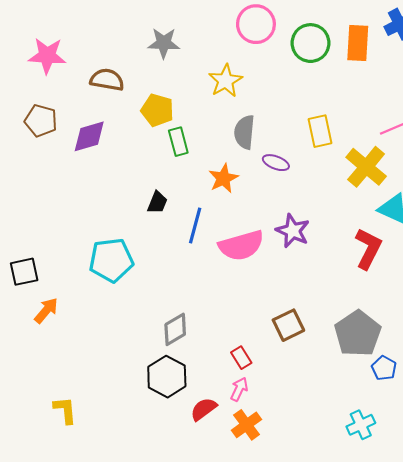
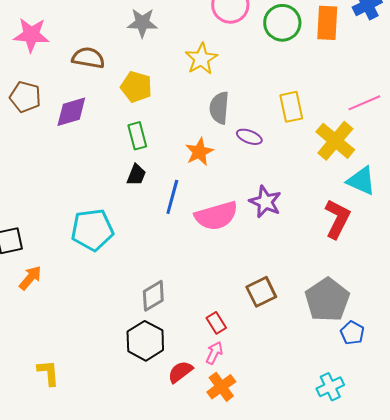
green rectangle: (178, 142) -> (137, 136), moved

